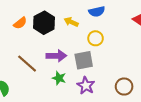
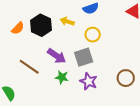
purple arrow: (56, 56) -> (57, 56), turned 42

